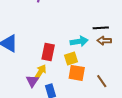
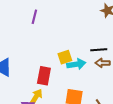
yellow square: (71, 58) -> (65, 57), moved

